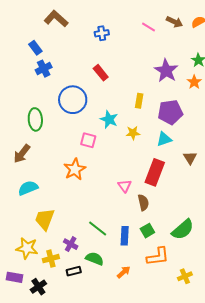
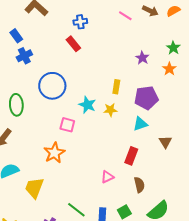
purple star: (166, 71) -> (142, 58), size x0.6
red rectangle: (101, 73) -> (73, 44), moved
yellow star: (133, 133) -> (110, 110), moved
red rectangle: (155, 172) -> (131, 156), size x0.7
pink triangle: (125, 186) -> (107, 177), moved, turned 40
brown semicircle: (143, 203) -> (139, 185), moved
yellow trapezoid: (45, 219) -> (34, 188), moved

